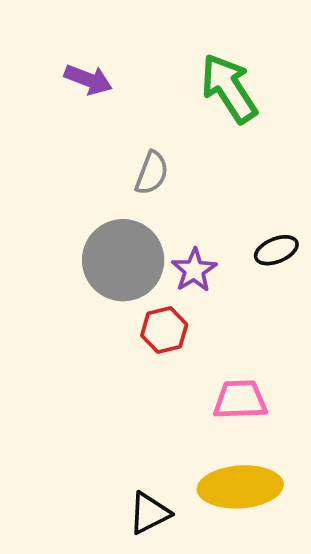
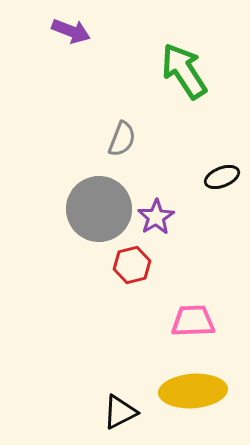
purple arrow: (88, 80) -> (71, 31), moved
black ellipse: (276, 250) -> (222, 177), moved

